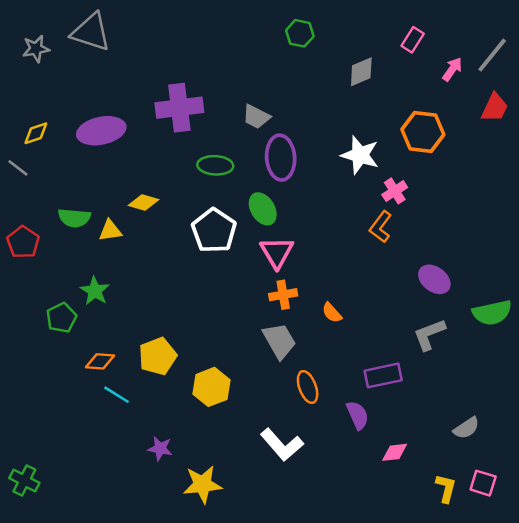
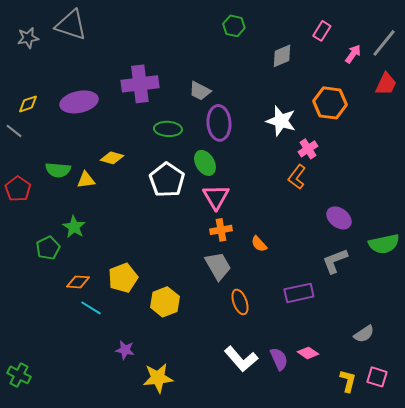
purple semicircle: (358, 415) -> (279, 359), moved
white L-shape: (282, 445) -> (241, 359), moved
pink diamond: (395, 452) -> (308, 353), turned 40

